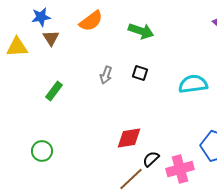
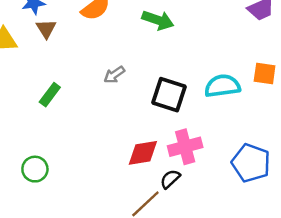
black square: (140, 73) -> (169, 95), moved, size x1.8
gray arrow: (106, 75) -> (114, 75), turned 36
pink cross: (180, 169) -> (185, 147), moved

